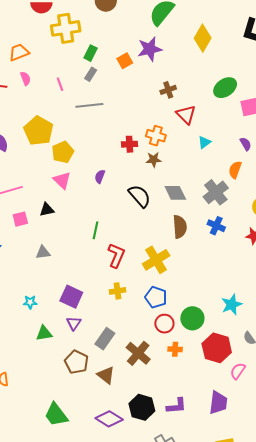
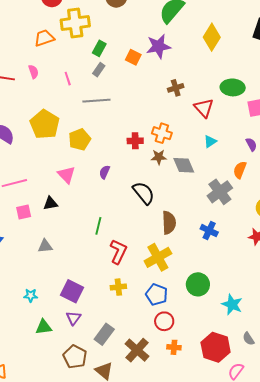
orange trapezoid: (19, 52) -> (44, 38), moved
orange square: (125, 61) -> (133, 57), turned -35
green ellipse: (225, 88) -> (233, 87), turned 35
red triangle: (186, 115) -> (204, 108), moved
yellow pentagon: (63, 152) -> (80, 139), moved
gray diamond: (175, 193) -> (184, 165), moved
blue cross: (216, 226) -> (209, 231), moved
brown semicircle: (180, 227) -> (169, 223), moved
cyan star: (232, 305) -> (232, 304), turned -30
green circle: (192, 318) -> (198, 284), moved

